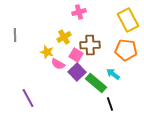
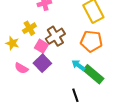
brown cross: (90, 45) -> (55, 36), turned -30
pink semicircle: (58, 64) -> (21, 68), moved
green rectangle: (96, 83) -> (93, 74), moved

